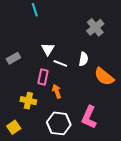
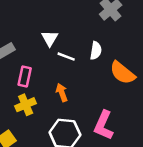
pink rectangle: (43, 77) -> (25, 76), moved
yellow cross: (28, 101) -> (26, 105), turned -35

